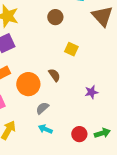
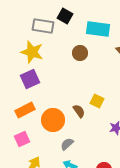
yellow square: (71, 49) -> (97, 101), moved

